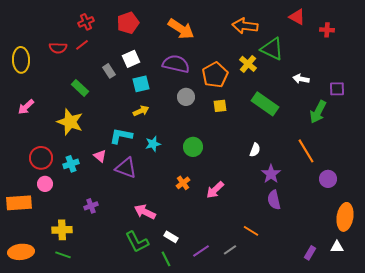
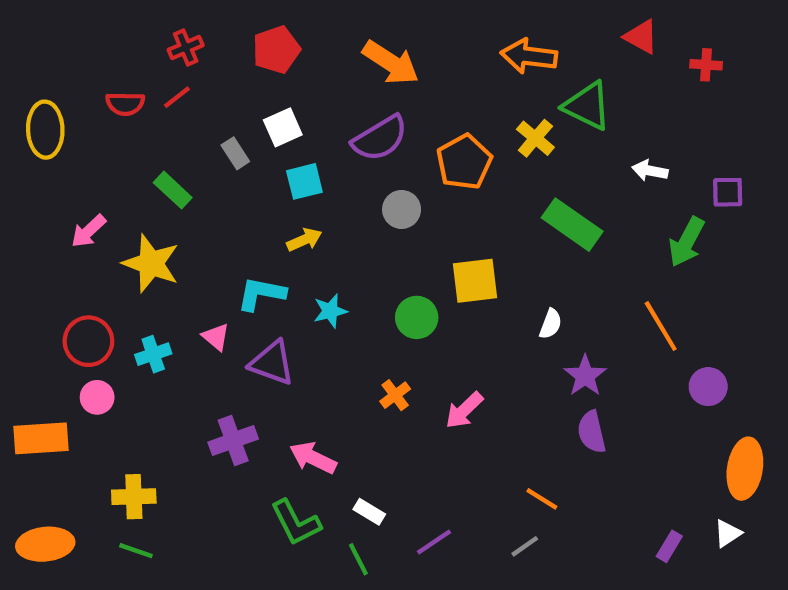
purple semicircle: (176, 64) -> (380, 138), turned 136
yellow square: (220, 106) -> (475, 281), moved, size x1.6
pink arrow: (26, 107) -> (88, 231), moved
purple cross: (91, 206) -> (233, 441), moved, size x1.5
white triangle: (337, 247) -> (728, 533), turned -32
gray line: (230, 250) -> (525, 546), moved

